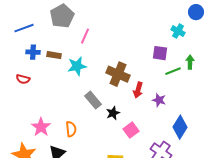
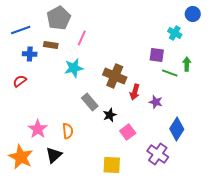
brown rectangle: (54, 55) -> (51, 45), moved
green line: (173, 71) -> (170, 73), turned 42
red semicircle: (23, 79) -> (20, 81), turned 128

